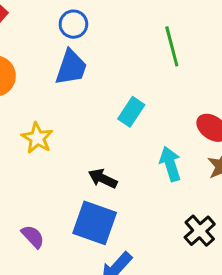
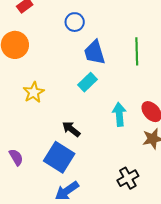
blue trapezoid: (71, 68) -> (95, 52), moved, turned 132
cyan rectangle: (131, 112) -> (87, 82), moved
cyan arrow: (170, 164) -> (119, 114), moved

